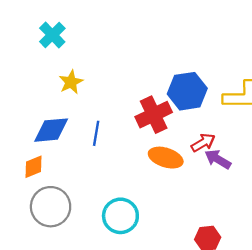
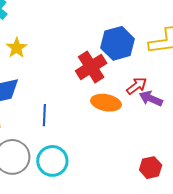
blue line: (96, 133) -> (44, 115), moved
cyan circle: (120, 216) -> (52, 161), moved

